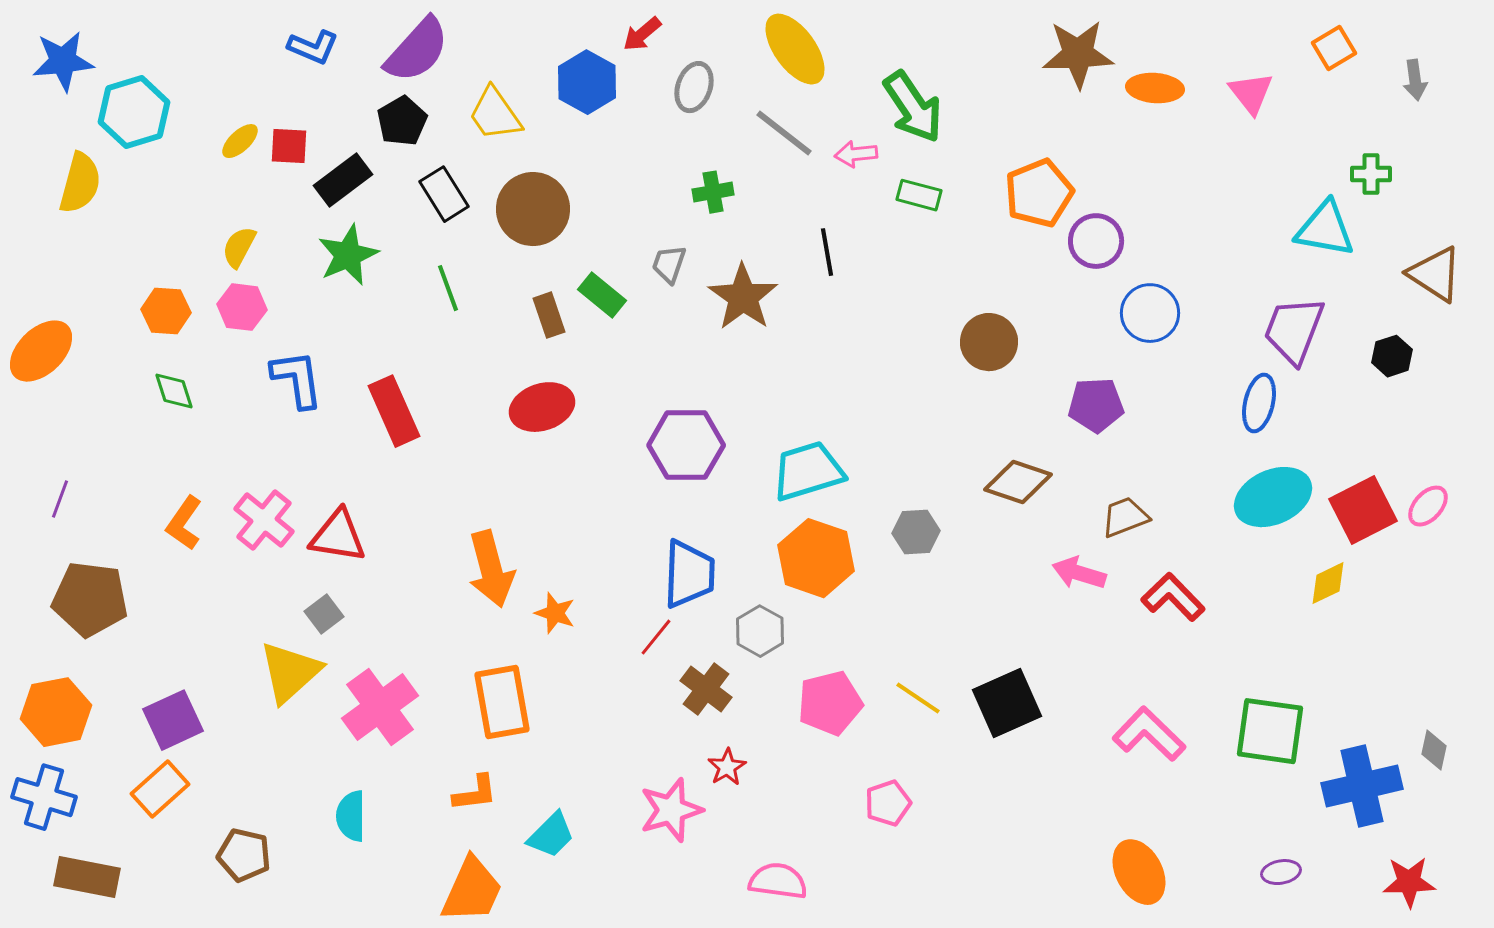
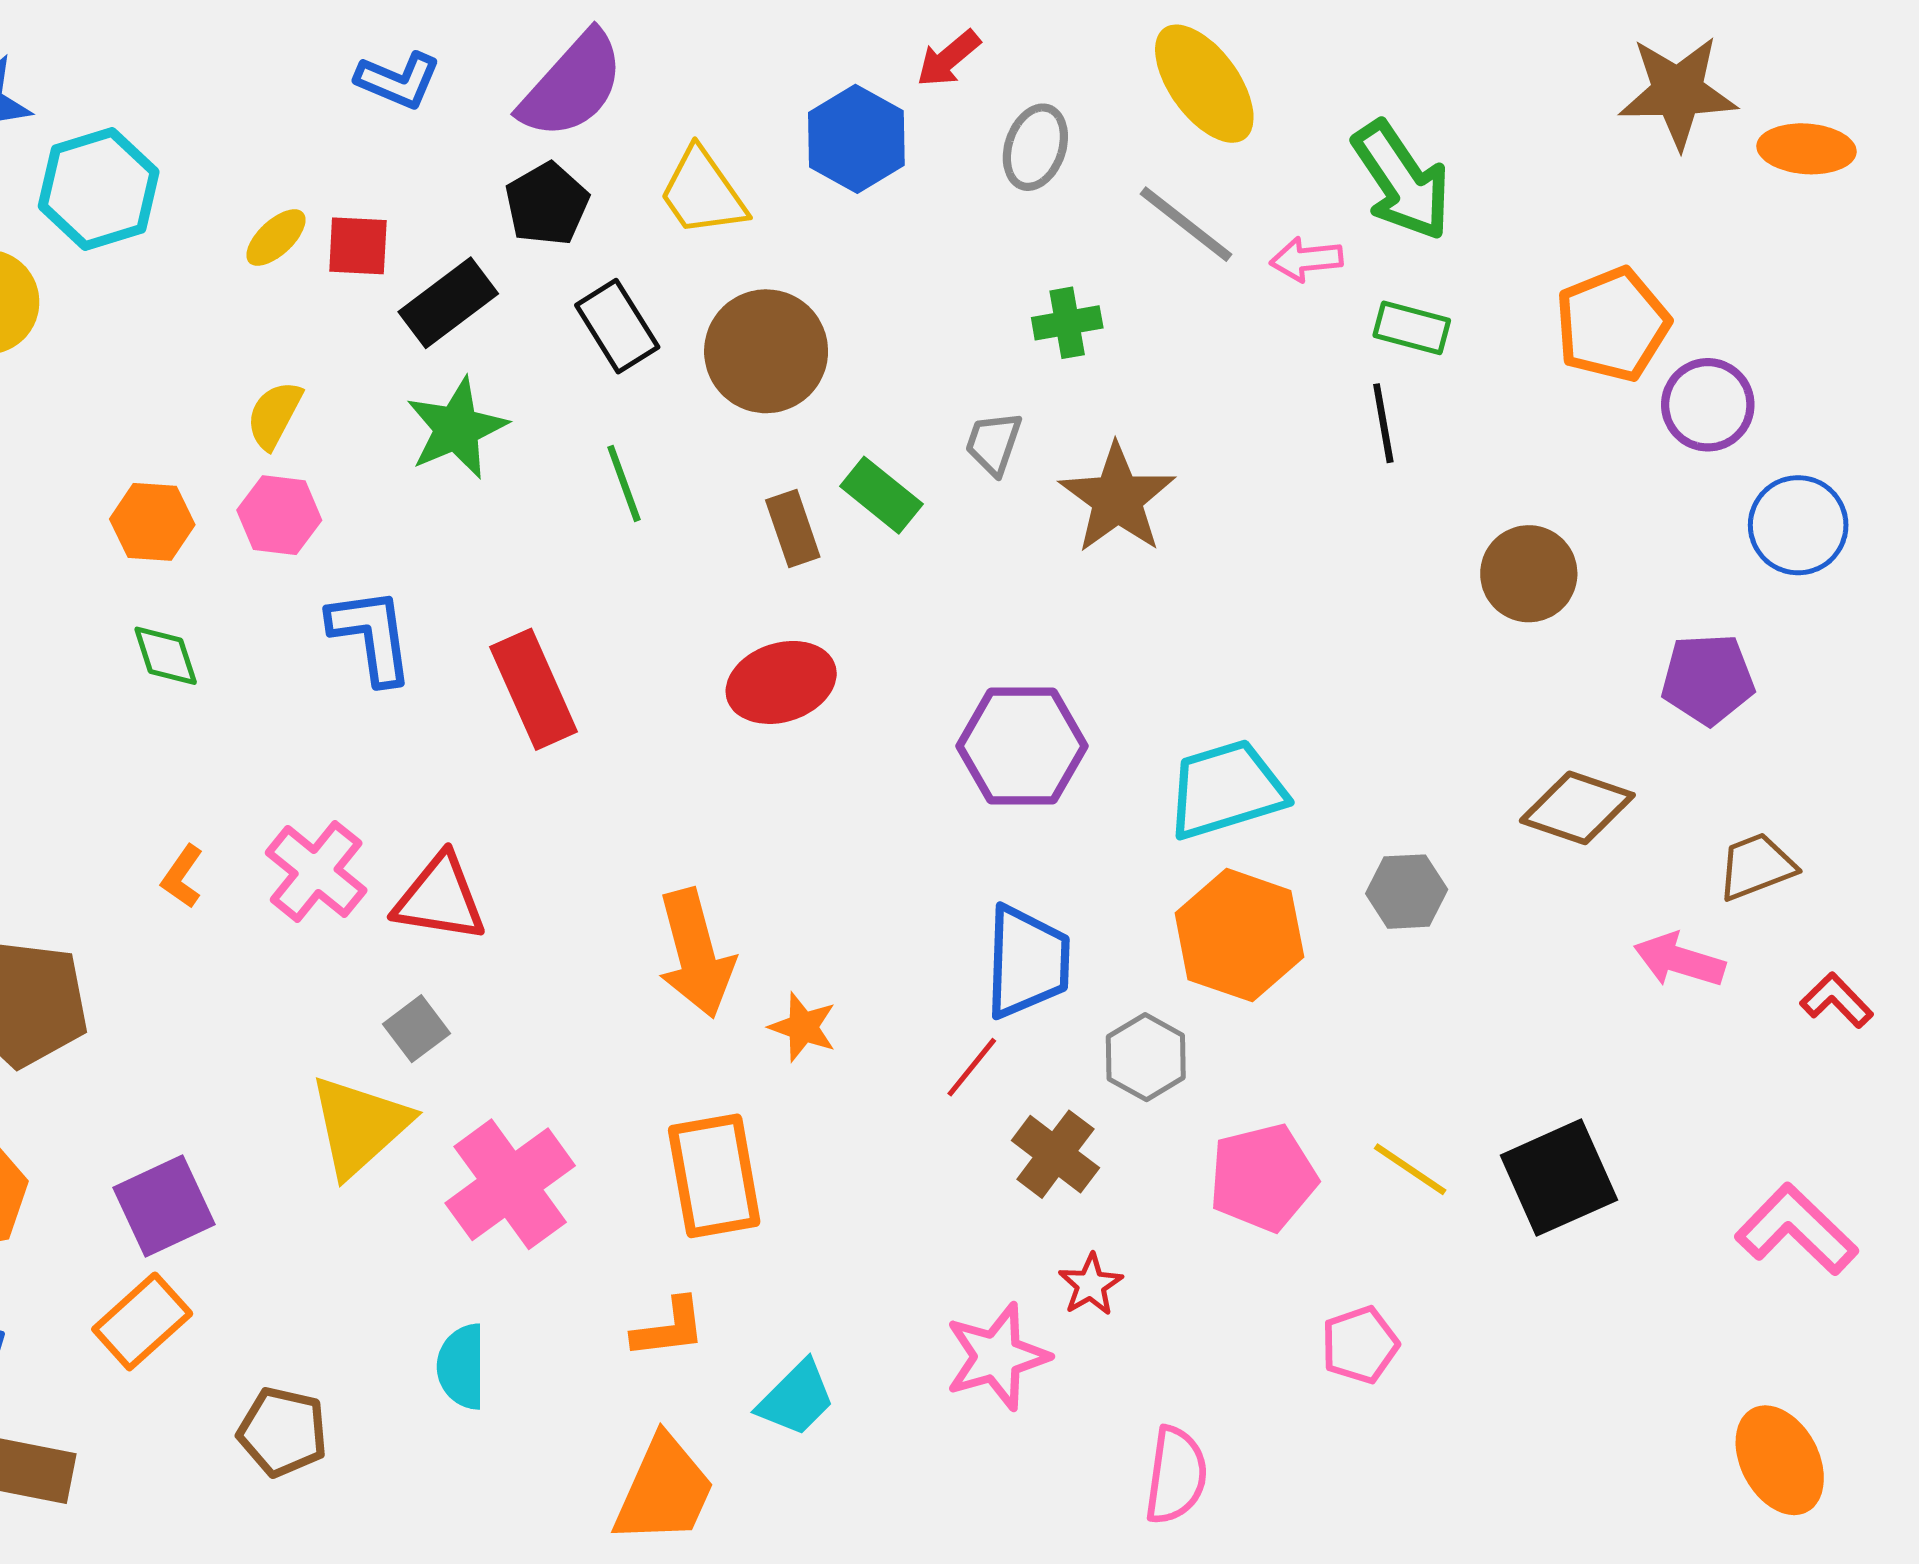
black line: (827, 252) -> (1383, 423), moved
orange L-shape: (184, 523) -> (182, 876), size x0.7
red L-shape: (1173, 597) -> (1837, 1000), size x0.7
pink semicircle: (778, 881) -> (1176, 1475), turned 90

